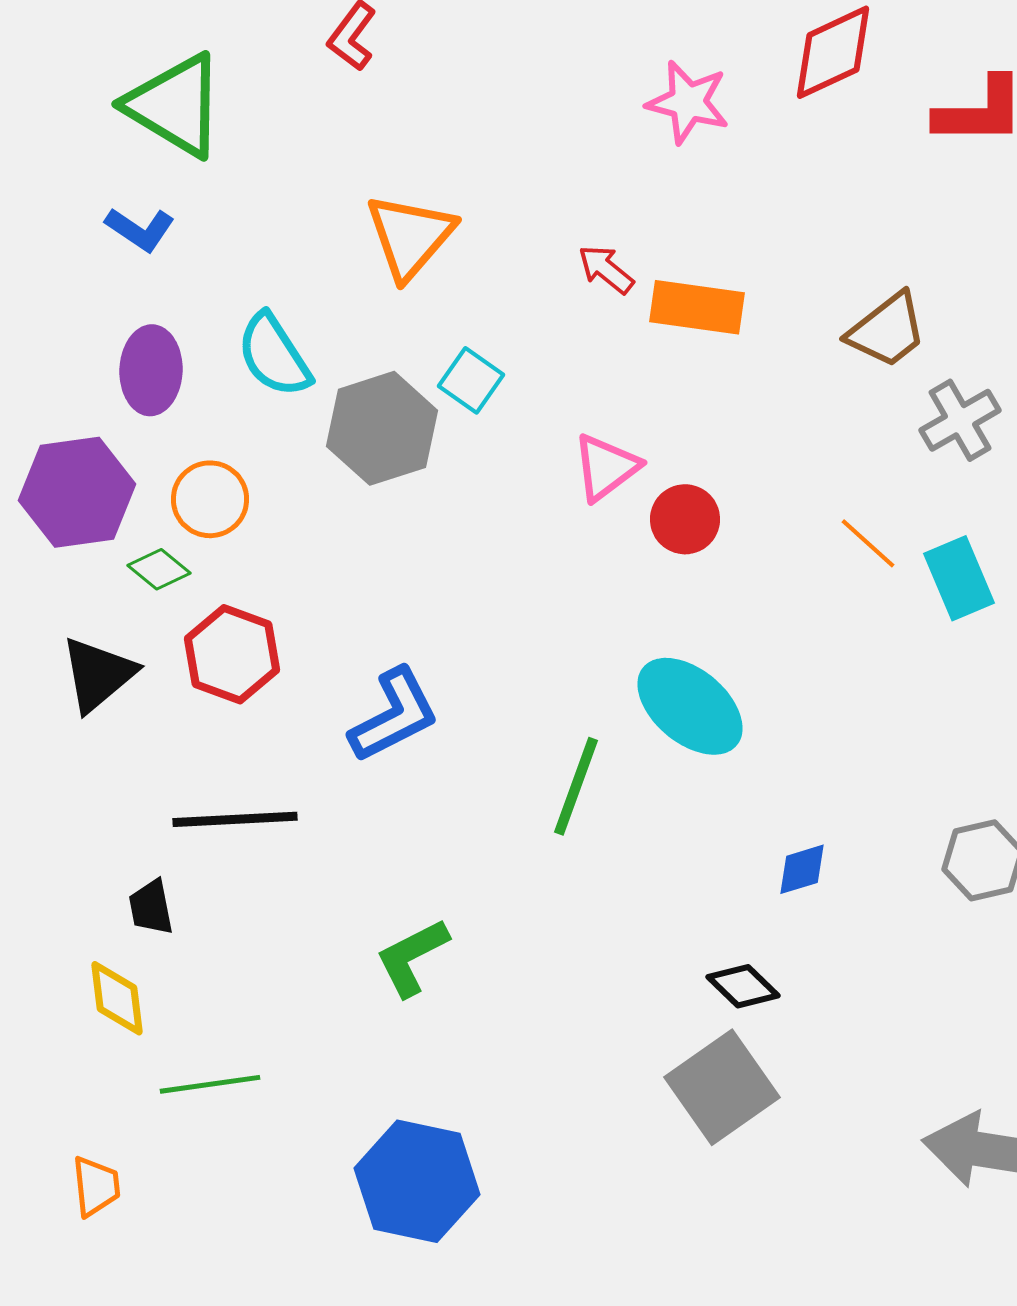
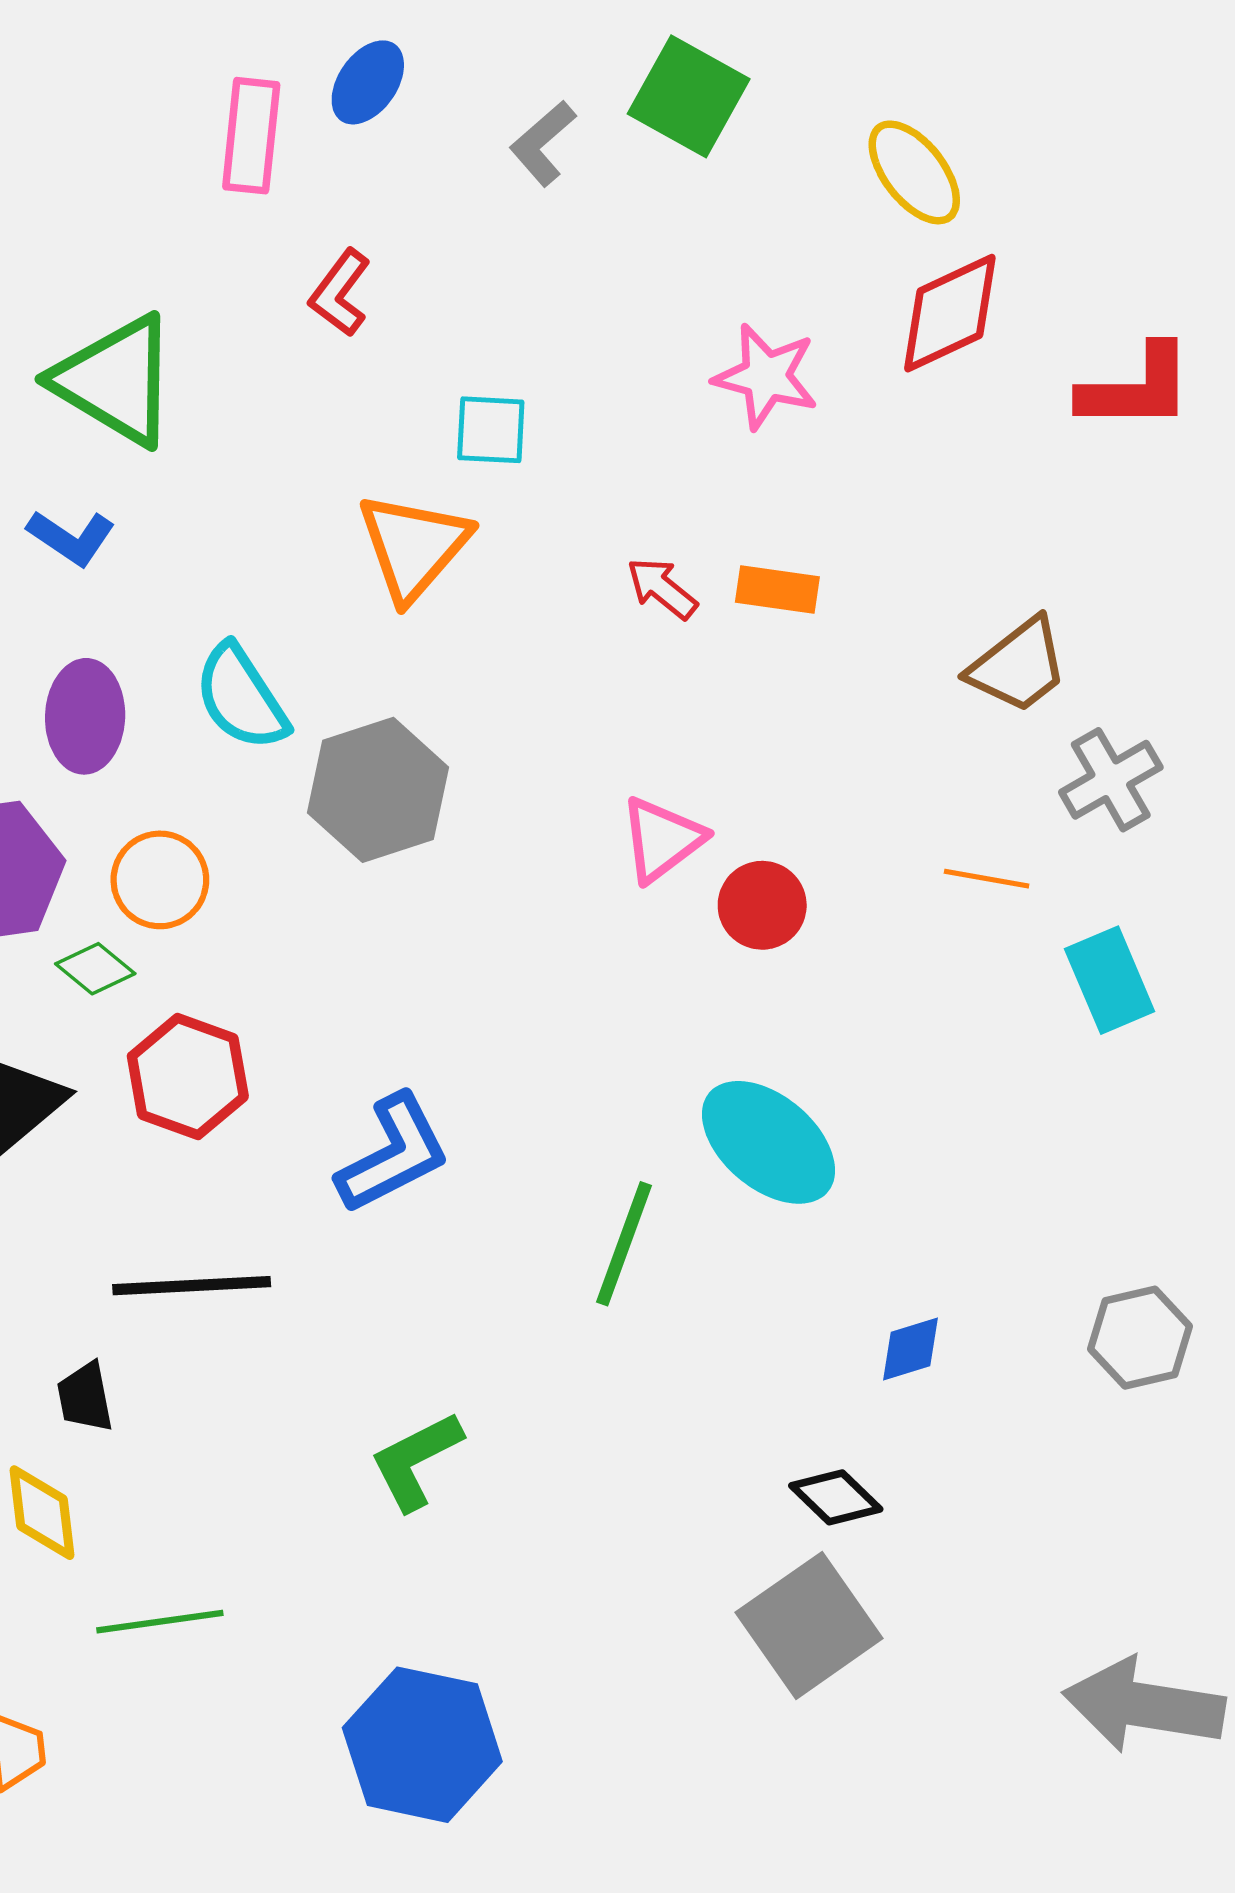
orange rectangle: (697, 307) -> (777, 590), moved, size x0.7
cyan square: (471, 380) -> (491, 430), moved, turned -32
orange line: (868, 543) -> (987, 879), moved, turned -32

